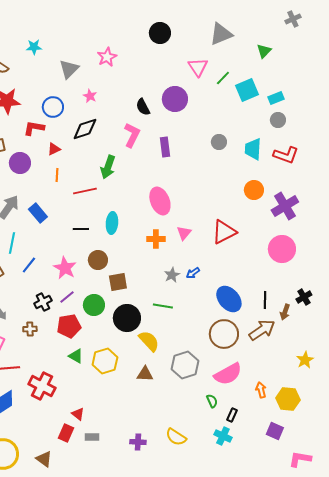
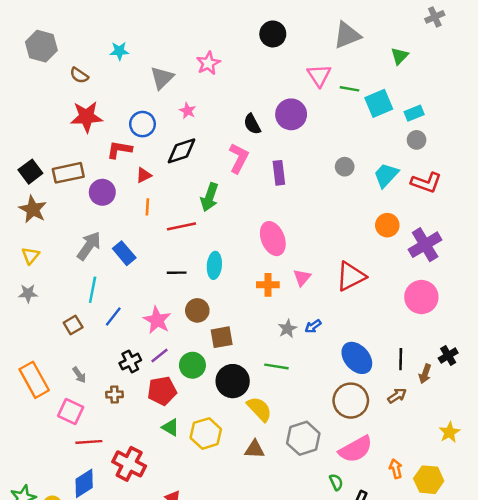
green line: (223, 78) -> (350, 89), turned 56
cyan trapezoid: (253, 149) -> (386, 175), turned 40
brown arrow: (262, 330) -> (397, 396), size x0.6

